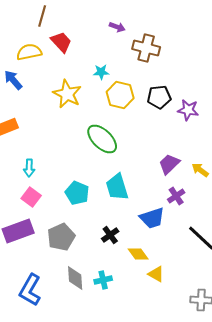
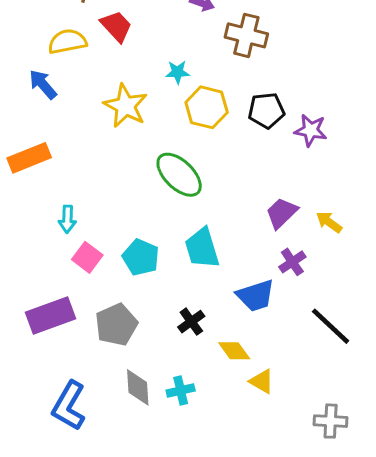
pink square: (31, 197) -> (87, 257), moved

